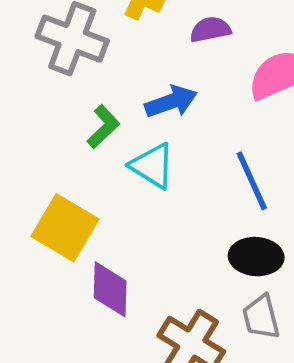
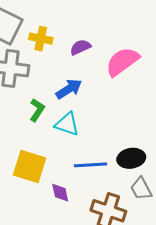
blue line: (252, 181) -> (91, 165), moved, turned -56
purple diamond: (110, 289) -> (60, 193), size x0.7

